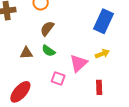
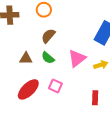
pink triangle: (79, 63) -> (77, 58), moved
red ellipse: (20, 92) -> (28, 89), moved

